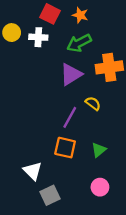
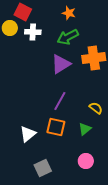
red square: (50, 14) -> (23, 12), moved
yellow semicircle: (93, 103) -> (96, 108), moved
white triangle: (33, 171) -> (28, 134), moved, turned 36

